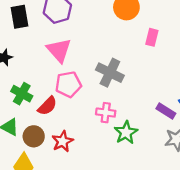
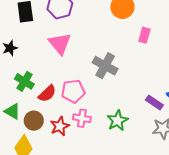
pink pentagon: (68, 84) -> (73, 91), moved
pink cross: (106, 113) -> (82, 118), moved

